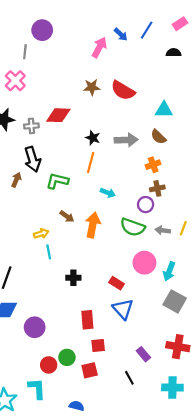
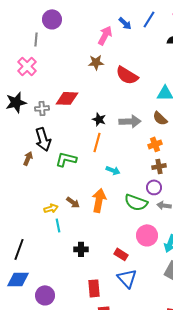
brown star: (92, 87) -> (96, 62), moved
purple circle: (146, 205) -> (154, 187), moved
brown arrow: (67, 216) -> (73, 202), moved

